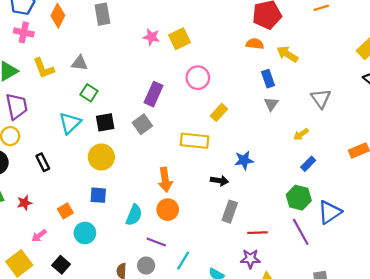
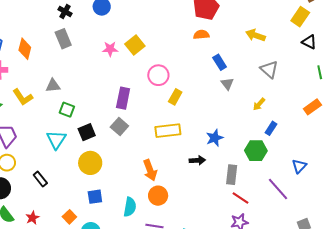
yellow arrow: (287, 54) -> (256, 35), moved
yellow rectangle: (219, 112) -> (175, 97), moved
green hexagon: (299, 198) -> (256, 151), moved
gray rectangle: (230, 212) -> (232, 175), moved
blue triangle: (330, 212) -> (299, 166), size x0.7
red line: (257, 233) -> (241, 198), turned 48

